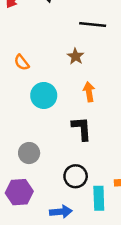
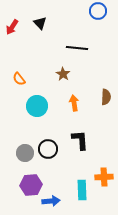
black L-shape: (82, 129) -> (80, 140), moved
black circle: (76, 176) -> (48, 149), moved
purple hexagon: (19, 192) -> (31, 185), moved

